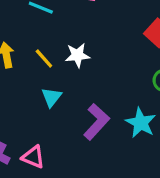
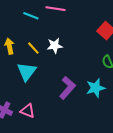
cyan triangle: (51, 97) -> (27, 72), moved, size x1.5
cyan star: (141, 123) -> (96, 88), turned 30

